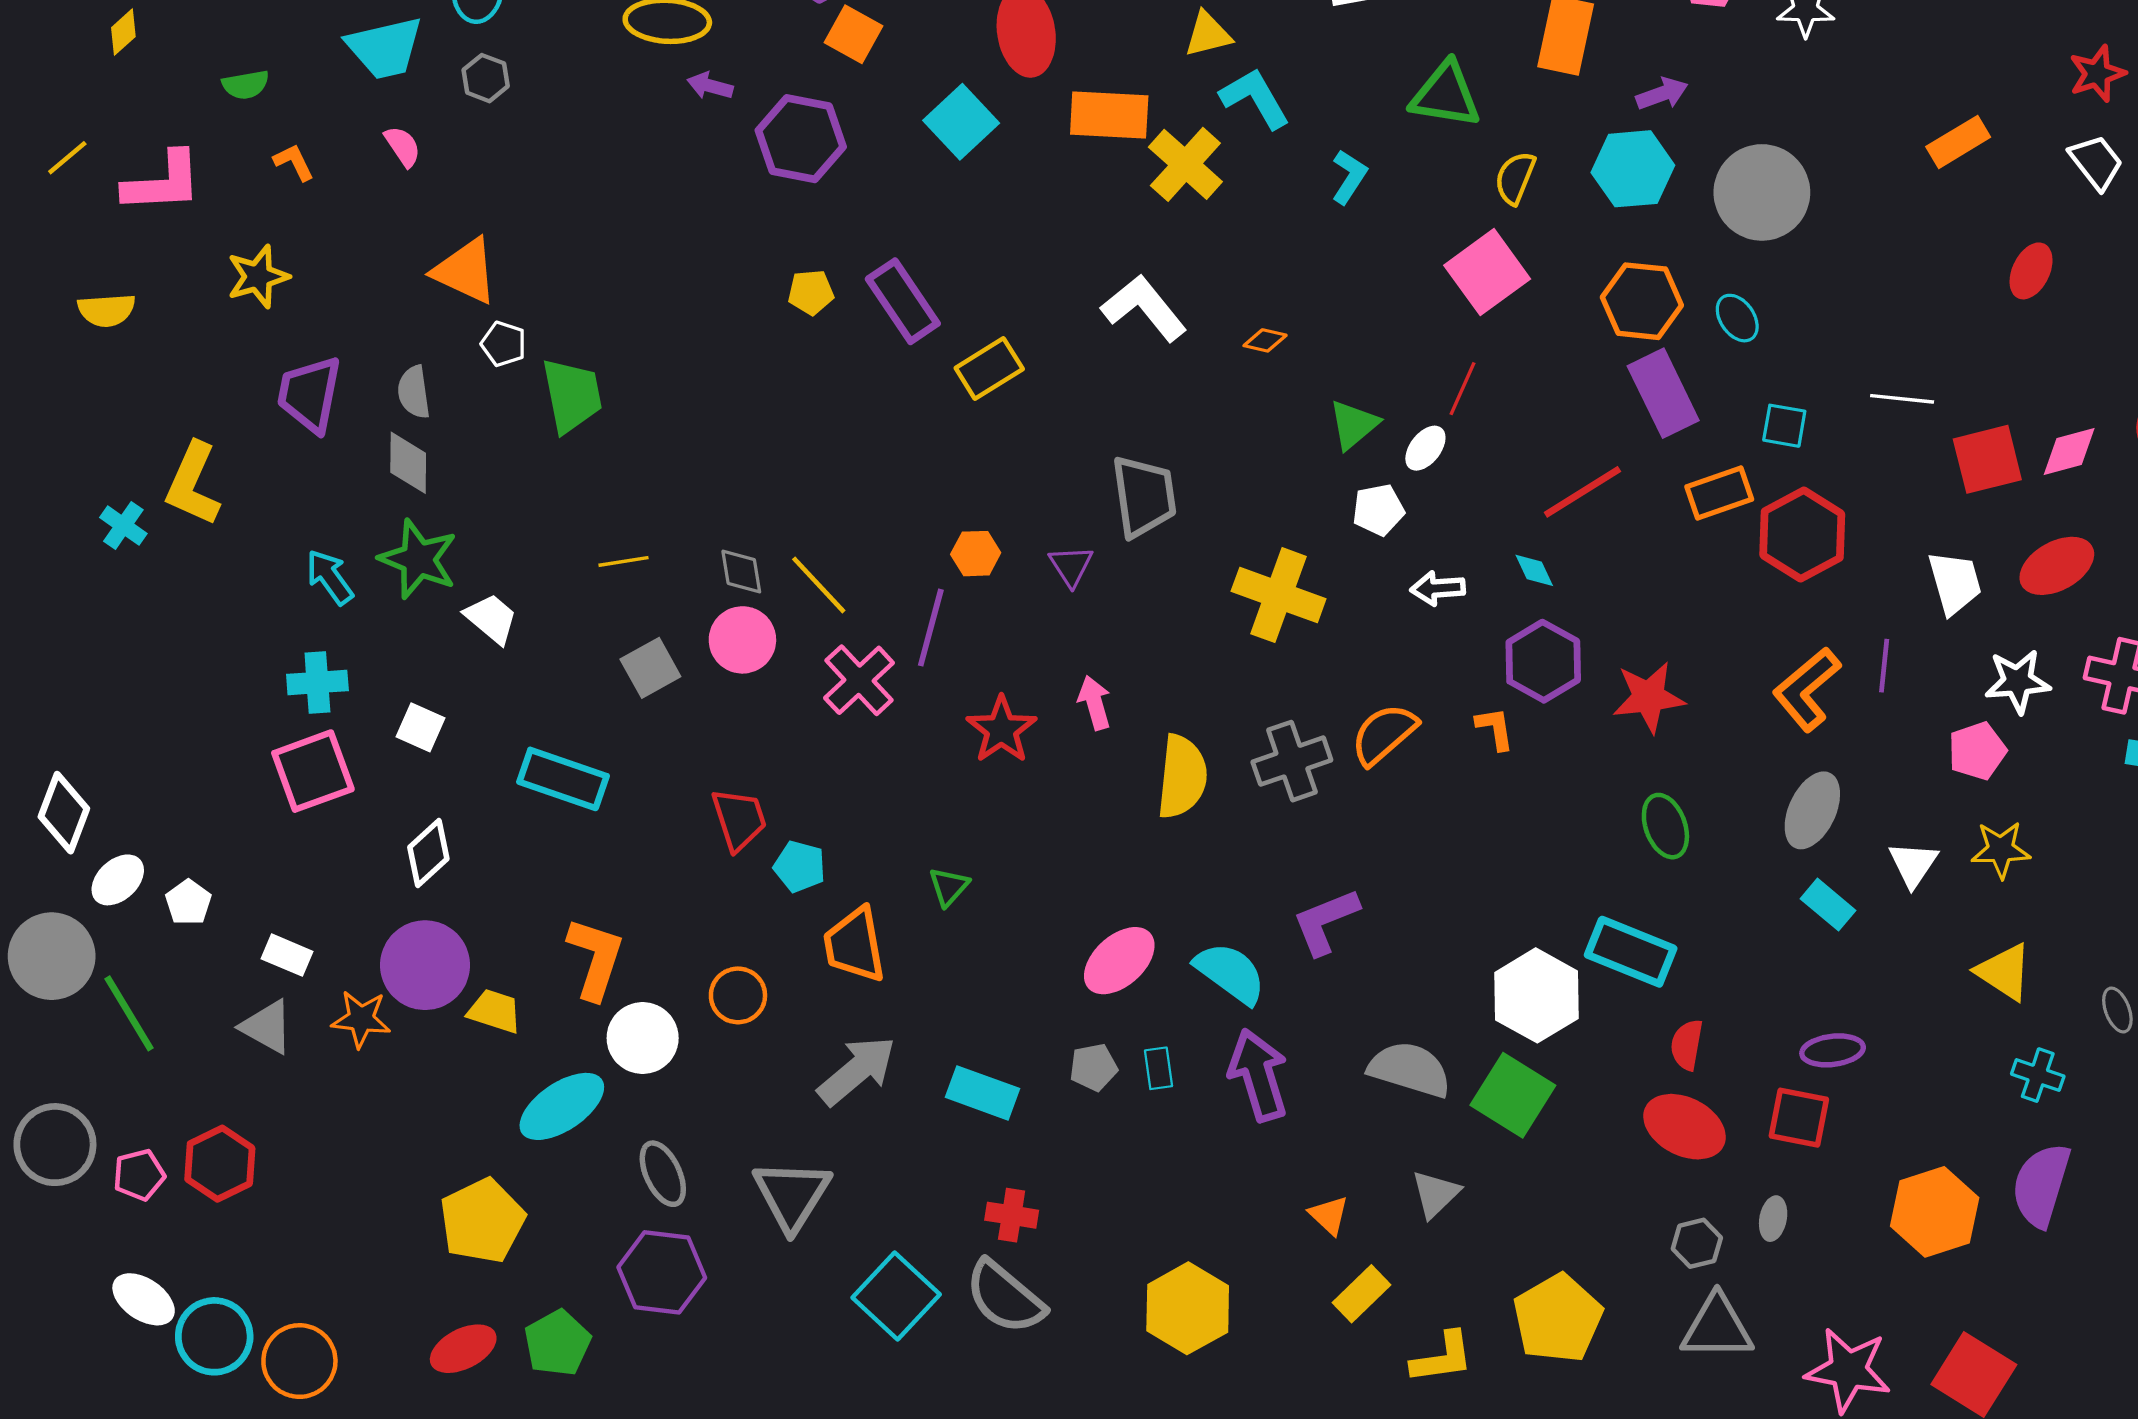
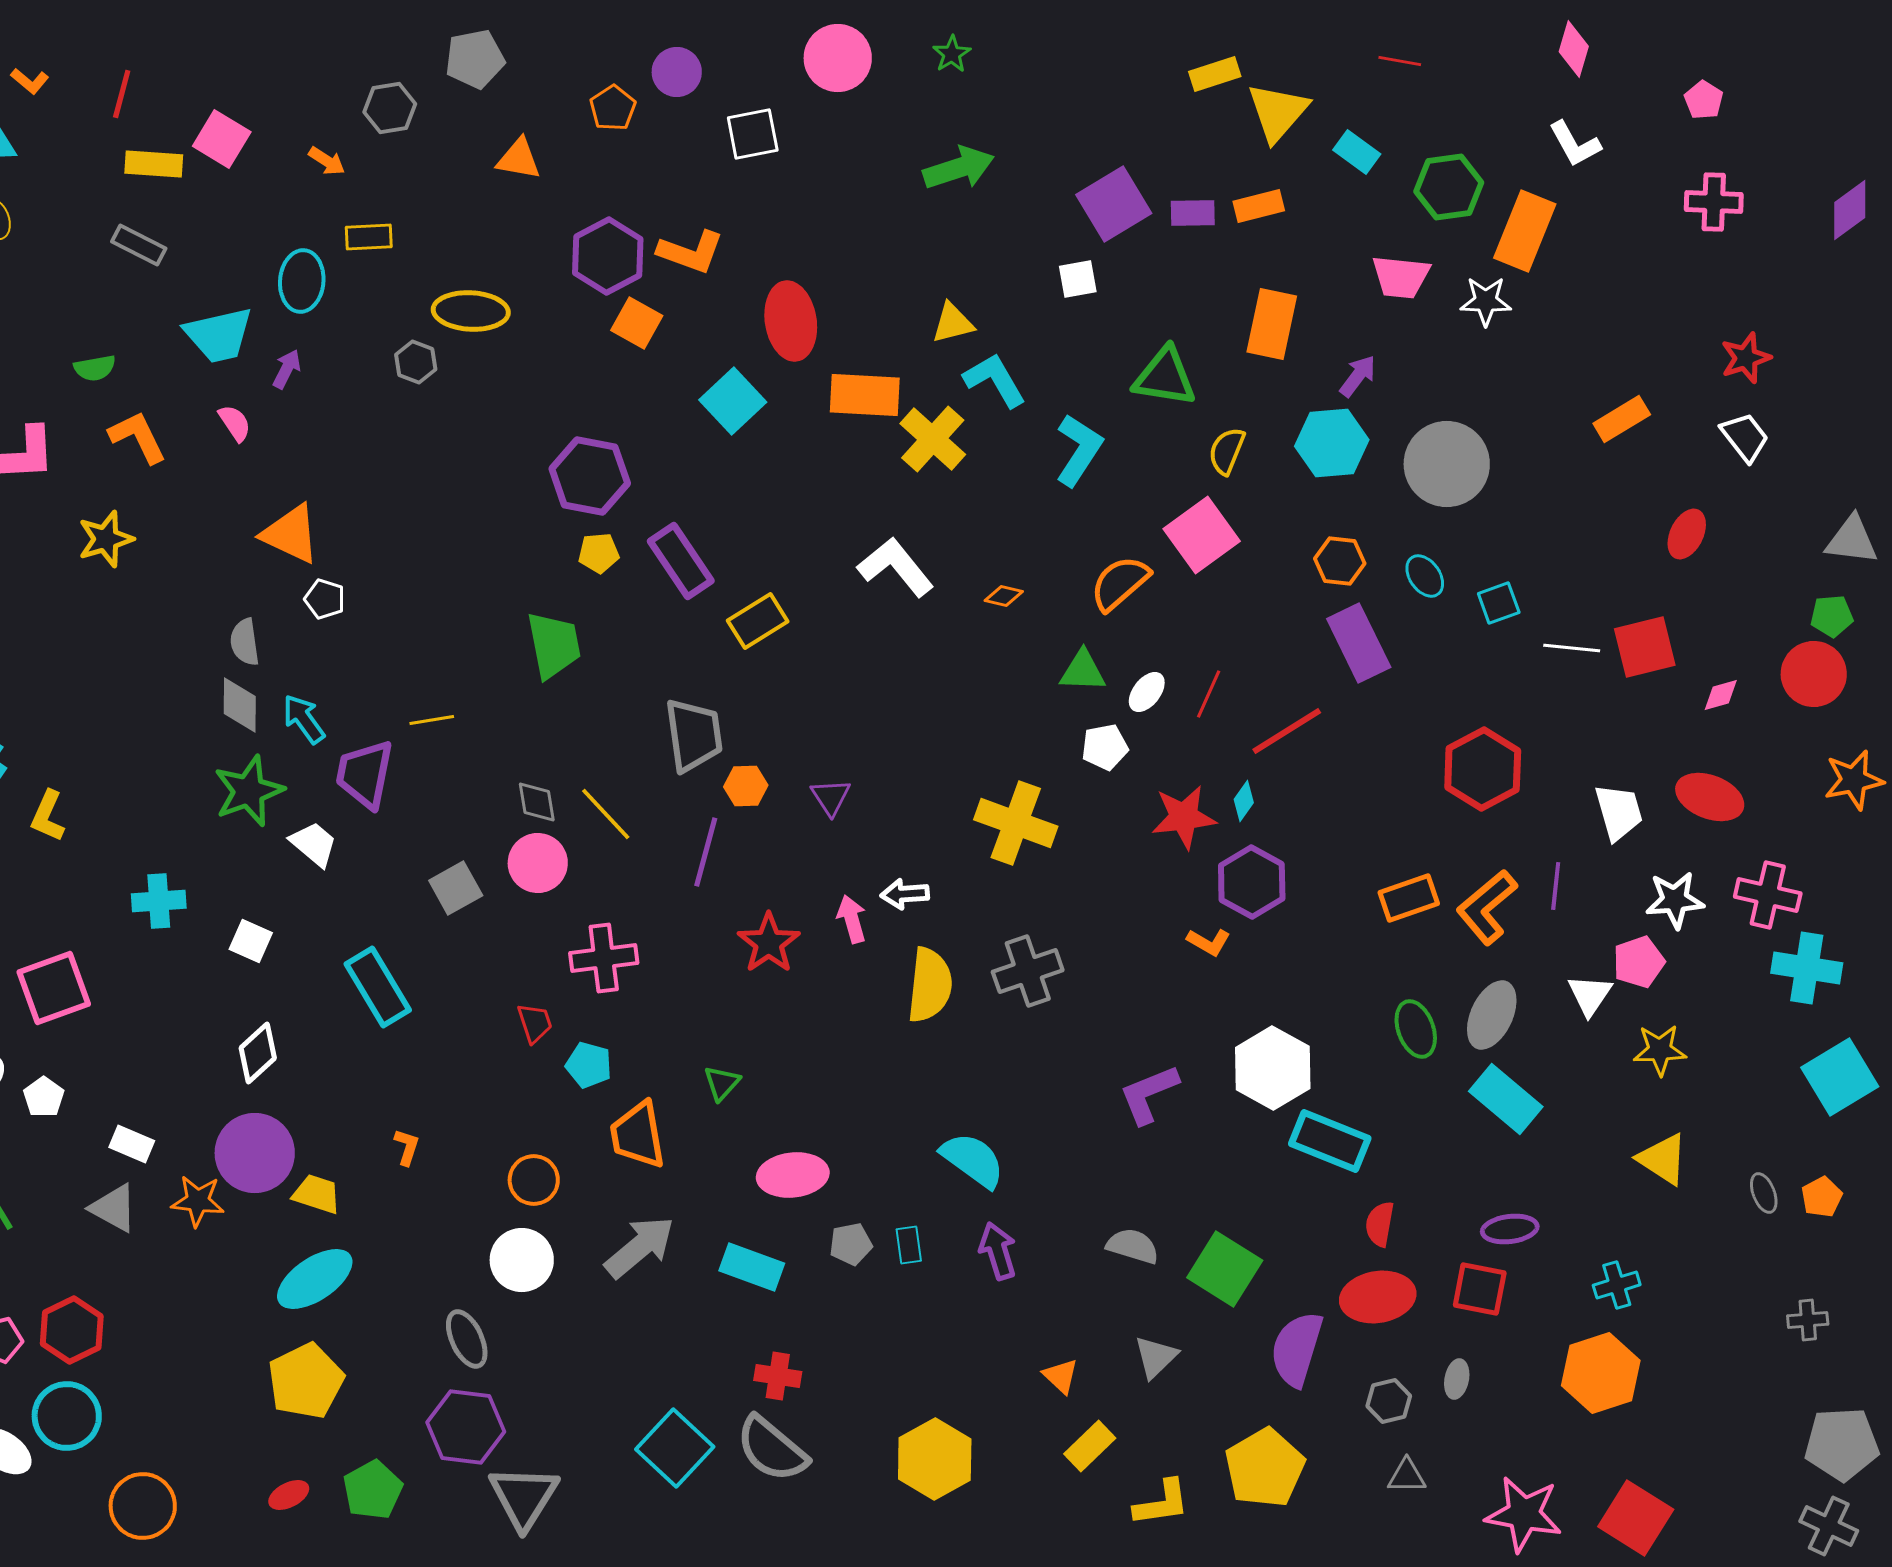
gray hexagon: (486, 78) -> (416, 362), moved
purple arrow: (710, 86) -> (287, 369), moved, turned 102
purple arrow: (1662, 94) -> (1358, 376), turned -33
purple hexagon: (801, 139) -> (590, 476), moved
orange L-shape: (294, 162) -> (138, 437), size x1.6
cyan L-shape: (1349, 177) -> (1079, 450), size x1.5
orange hexagon: (1642, 301) -> (1340, 561), size x0.7
red line: (1462, 389) -> (1209, 694), moved
purple trapezoid: (310, 394) -> (365, 774), moved
green trapezoid: (572, 395) -> (554, 645), moved
green triangle: (1354, 425) -> (1083, 671), turned 42
cyan square: (1784, 426) -> (1499, 603), moved, turned -30
pink diamond: (2069, 451) -> (1721, 695), size x0.7
red square: (1987, 459) -> (1645, 647), moved
yellow L-shape: (193, 484) -> (48, 816), moved, size x0.7
orange rectangle: (1719, 493) -> (1409, 898), moved
gray trapezoid: (1144, 496) -> (694, 735), moved
green star: (418, 559) -> (249, 791), turned 30
yellow line: (624, 561) -> (432, 720), moved
red ellipse: (2057, 566) -> (1710, 797), turned 50
cyan diamond: (1534, 570) -> (1244, 801), turned 60
cyan arrow: (330, 577) -> (304, 719), moved
white arrow: (1438, 588) -> (905, 894), moved
pink cross: (859, 680) -> (604, 958), moved, turned 36
red star: (1649, 697) -> (1184, 817), moved
orange L-shape: (1495, 728) -> (1209, 942), turned 129
orange semicircle: (1384, 734) -> (1120, 583), moved
pink square: (313, 771) -> (54, 988), moved
cyan rectangle: (563, 779) -> (378, 987), turned 40
red trapezoid: (739, 819) -> (535, 1023), size x0.7
green ellipse: (1665, 826) -> (1416, 1029), moved
white triangle: (1913, 864) -> (1590, 995), moved
cyan rectangle: (1828, 905) -> (1506, 1099), size x1.5
purple L-shape: (1326, 921) -> (1149, 1094), moved
orange L-shape: (596, 958) -> (407, 1147), size x0.5
pink ellipse: (1119, 961) -> (793, 1175), moved, turned 36
white hexagon: (1536, 995) -> (1273, 1068), moved
white circle: (643, 1038) -> (522, 1260), moved
gray semicircle: (1410, 1069) -> (1133, 1246), size x0.7
purple arrow: (1258, 1075) -> (998, 1251), size x0.7
cyan cross: (2038, 1075) -> (1617, 1285), moved, turned -36
cyan ellipse: (562, 1106) -> (315, 1279), moved
red ellipse: (1684, 1127) -> (1378, 1297), turned -36
purple semicircle: (2041, 1185) -> (1297, 1349), moved
gray triangle: (792, 1195) -> (524, 1497), moved
gray triangle: (1717, 1327) -> (1407, 1476), size x0.6
cyan circle: (214, 1336) -> (67, 1416), moved
red ellipse: (463, 1349) -> (289, 1495), size x0.7

